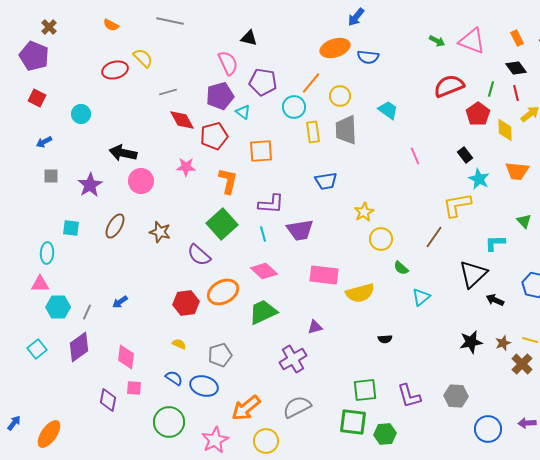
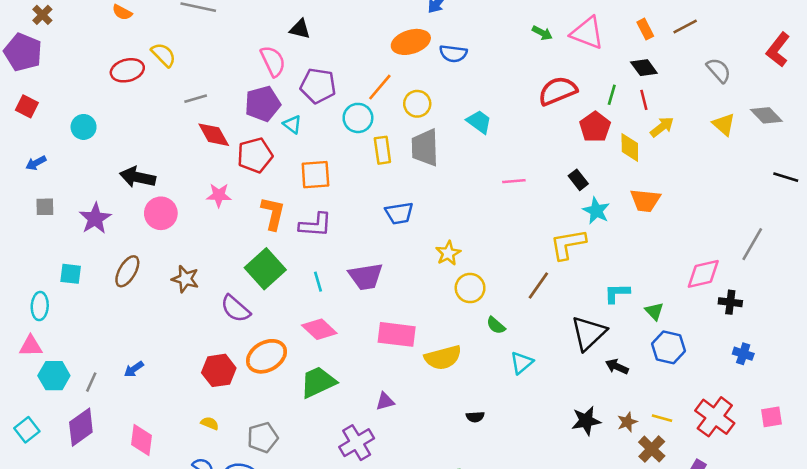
pink line: (415, 156) -> (514, 181), turned -72
purple L-shape: (271, 204) -> (315, 225), moved
green triangle: (524, 221) -> (654, 311), moved

